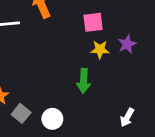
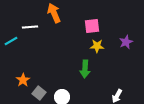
purple star: (127, 44) -> (126, 42), moved

